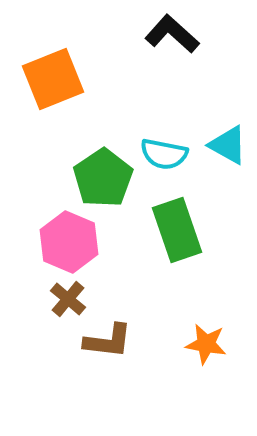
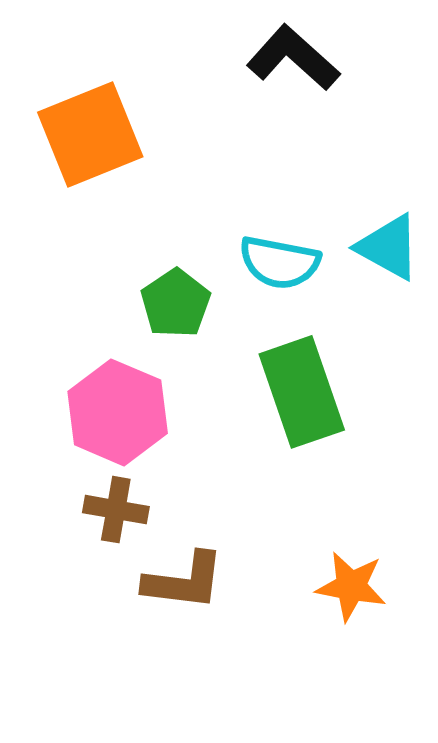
green pentagon: (103, 178) -> (176, 303), size x0.7
brown cross: (68, 299) -> (116, 510), turned -30

